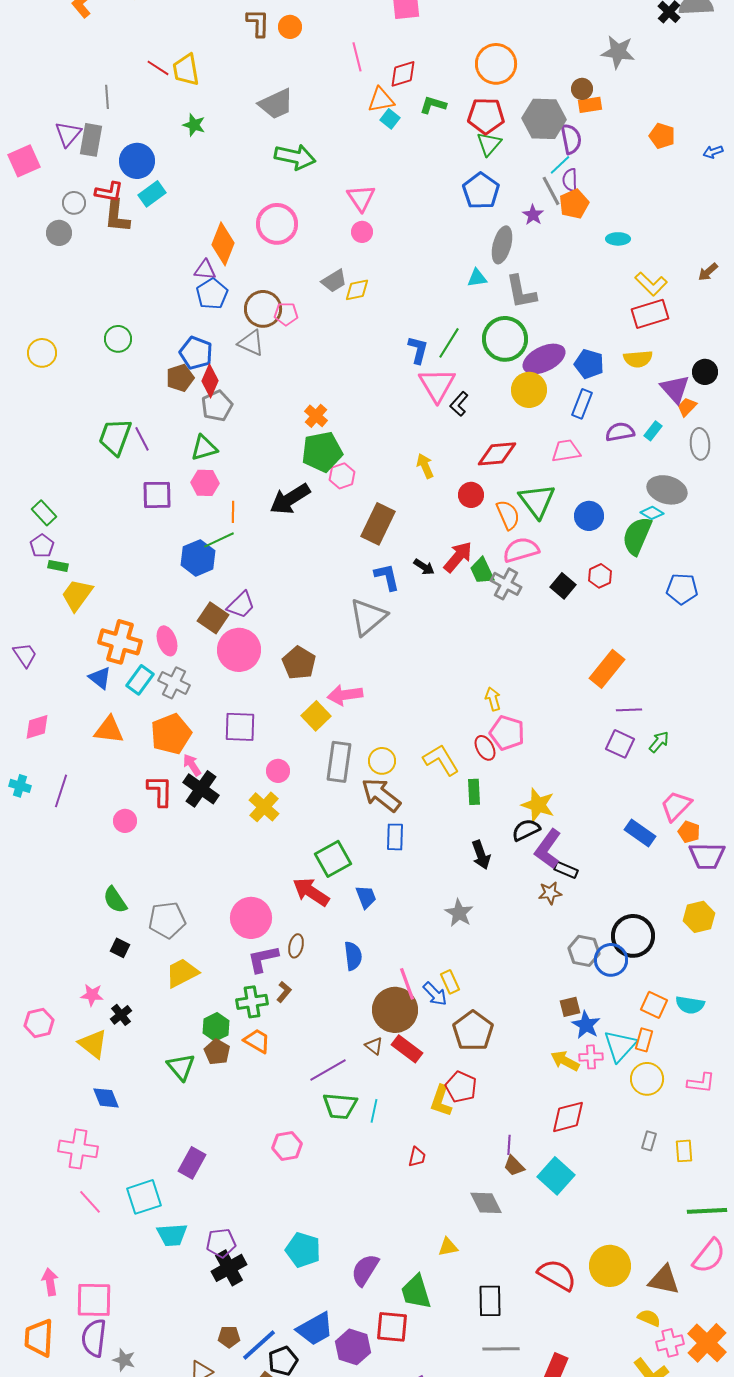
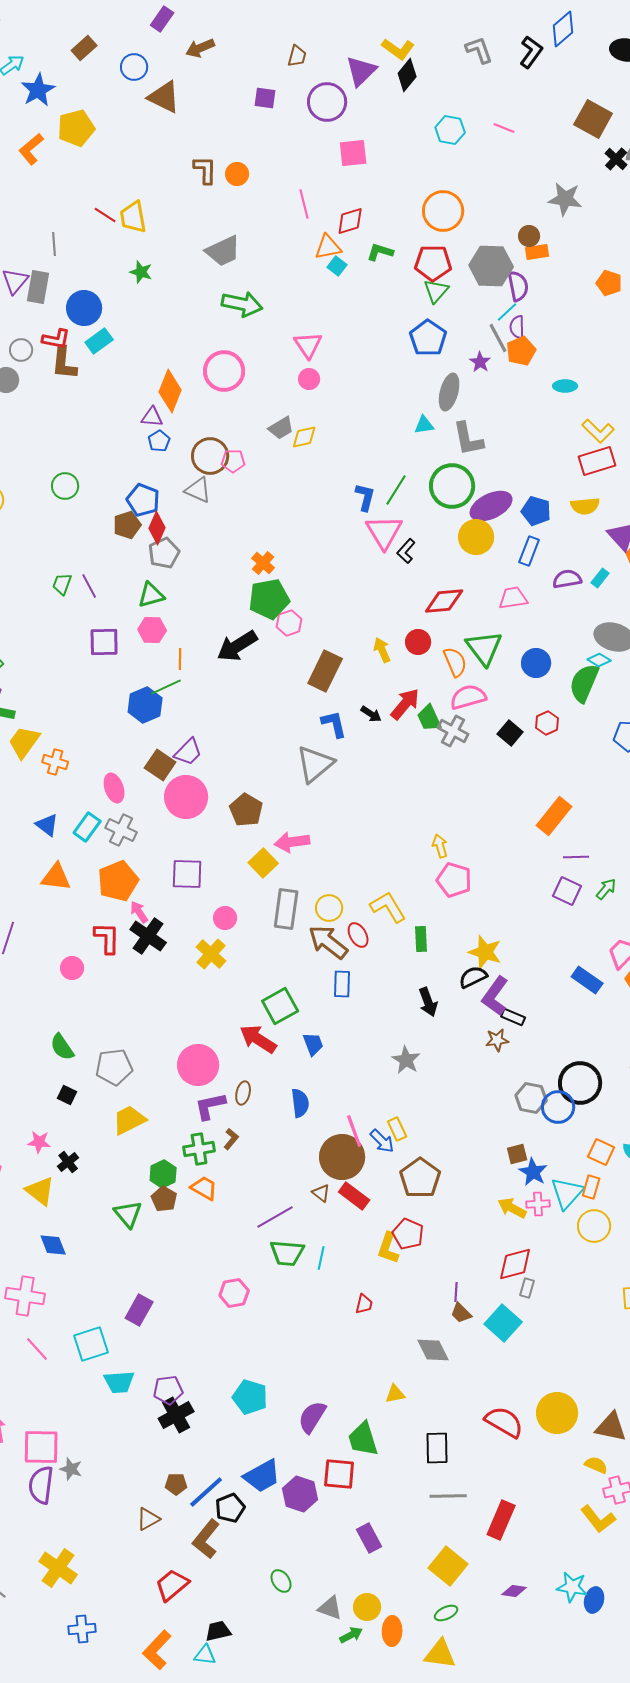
blue pentagon: (212, 294) -> (159, 441), size x0.7
green trapezoid: (115, 437) -> (62, 584), size x0.6
yellow arrow: (425, 466) -> (382, 650), moved
orange cross: (120, 642) -> (55, 762), moved, size x0.6
red ellipse: (485, 748) -> (358, 935), moved
gray rectangle: (649, 1141) -> (527, 1288), moved
gray star: (124, 1360) -> (71, 1469), moved

